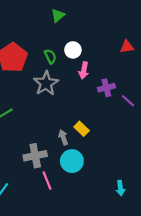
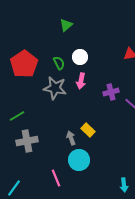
pink arrow: (84, 70) -> (81, 81), moved
gray star: (46, 83) -> (55, 88), turned -30
gray cross: (35, 156) -> (27, 141), moved

